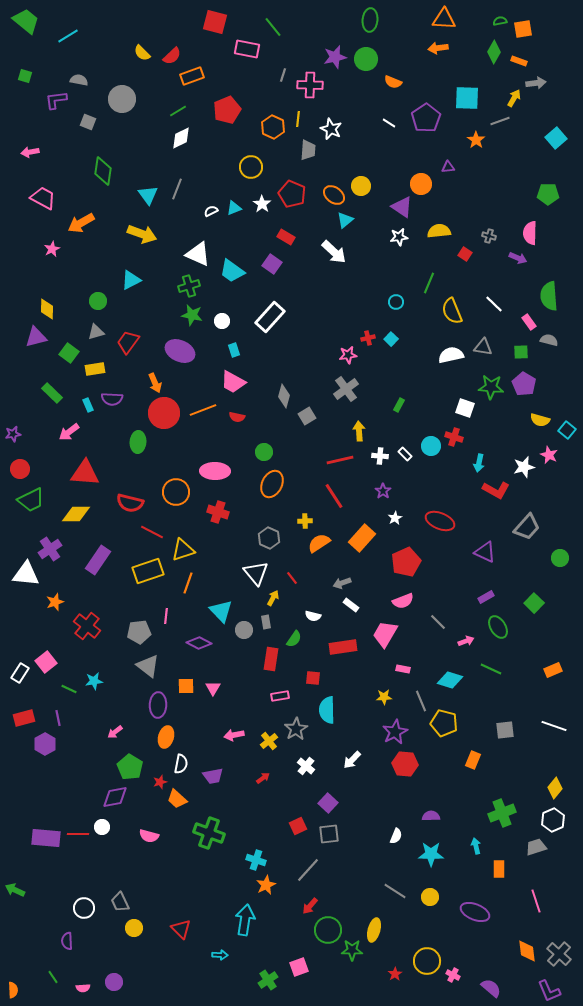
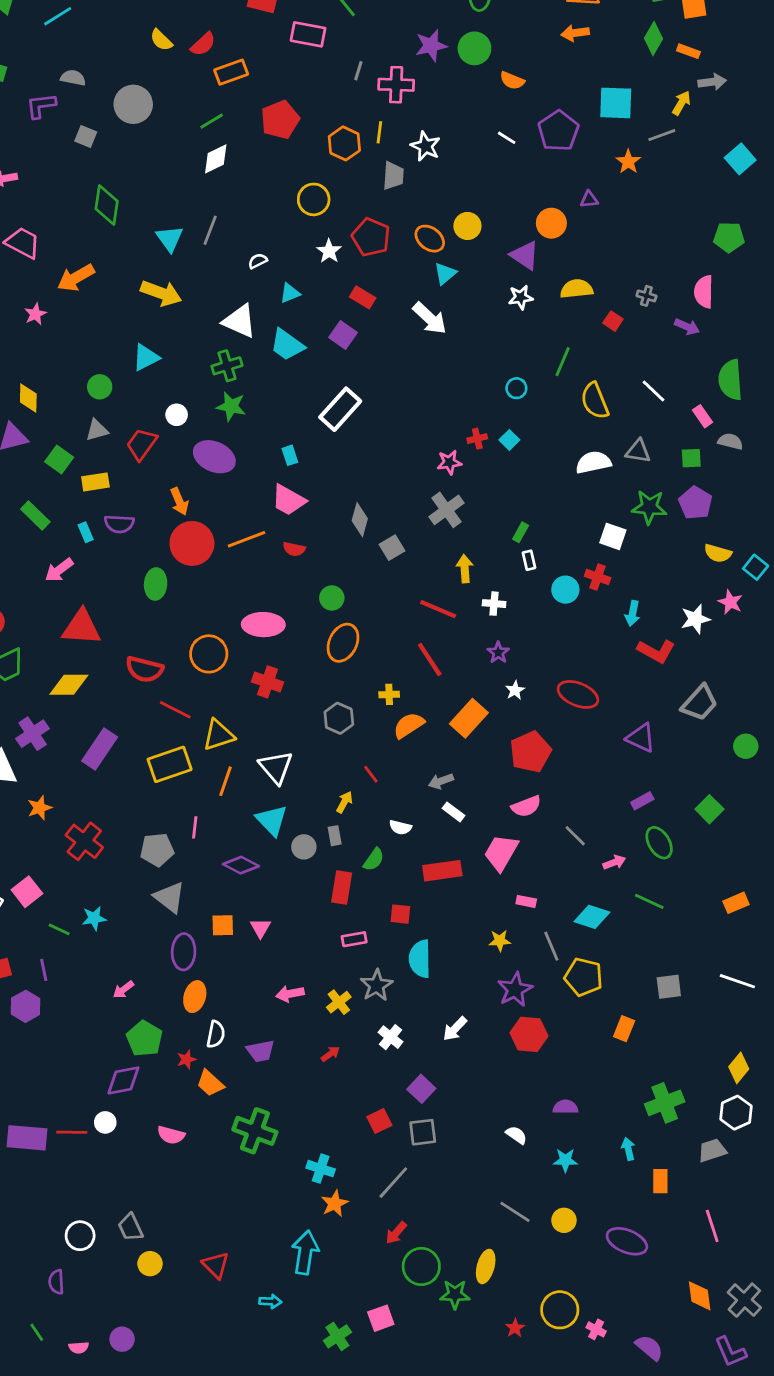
cyan triangle: (234, 208) -> (290, 293), moved
white circle: (222, 321) -> (177, 415), moved
white rectangle: (405, 454) -> (529, 560), moved, turned 32
red line: (340, 460) -> (438, 609), turned 36
white triangle: (256, 573) -> (276, 767), moved
white semicircle: (396, 836) -> (516, 1135), turned -77
cyan star: (431, 854) -> (565, 1160), size x0.7

